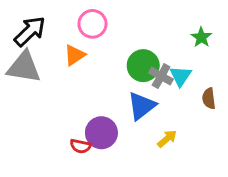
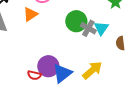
blue triangle: (142, 106) -> (62, 73), moved
yellow arrow: (167, 139) -> (92, 70), size x1.5

